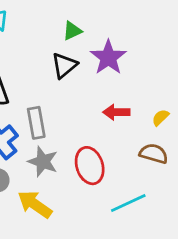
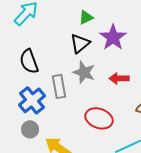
gray star: (43, 162) -> (84, 72), moved
red ellipse: (90, 166) -> (99, 118), turned -52

